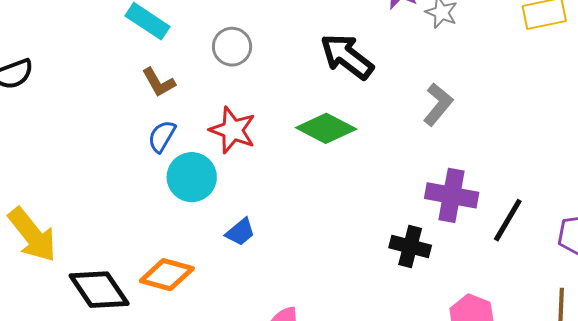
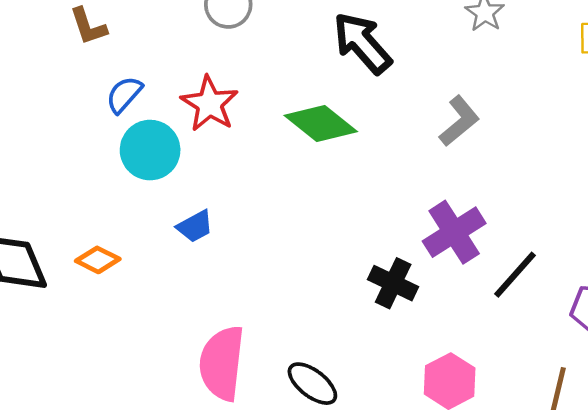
brown L-shape: (159, 82) -> (88, 26), moved
purple cross: (452, 195) -> (454, 232), turned 36
orange diamond: (167, 275) -> (98, 260), size x0.7

